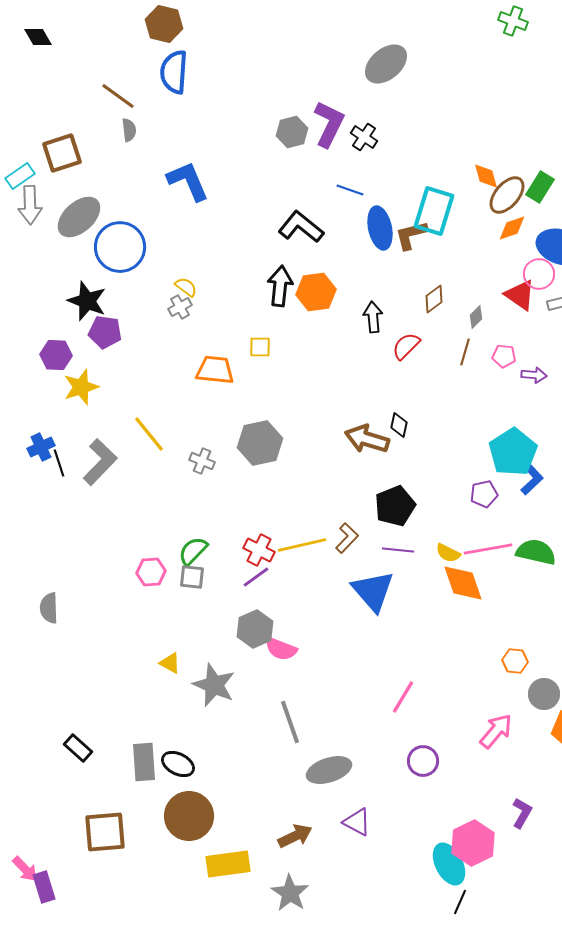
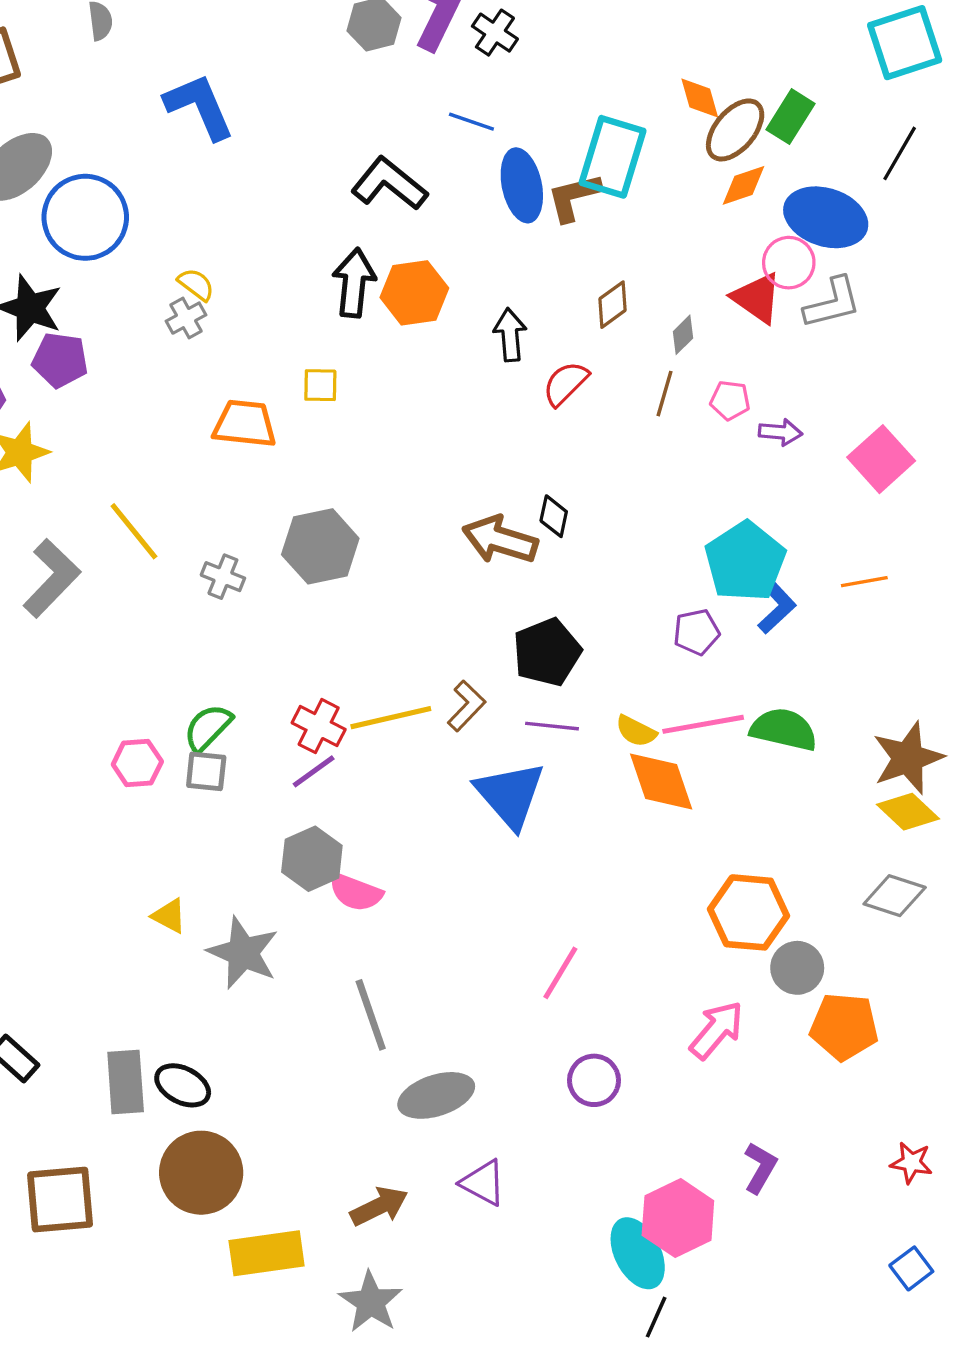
orange hexagon: (515, 661) -> (748, 912), size x1.8

